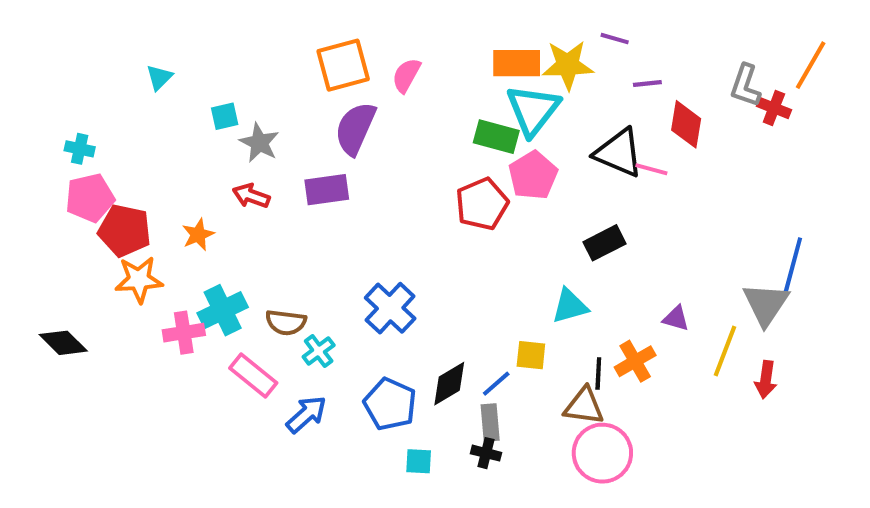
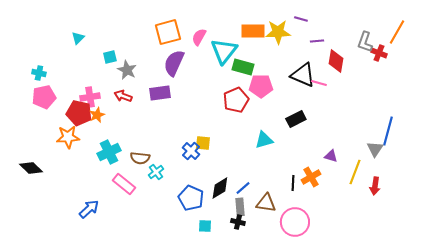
cyan triangle: (533, 110) -> (224, 51), moved
pink pentagon: (533, 175) -> (261, 86), turned 30
red pentagon: (125, 231) -> (79, 113), moved
gray triangle: (766, 304) -> (375, 149), size x0.7
cyan triangle: (570, 306) -> (264, 140), moved
blue cross: (390, 308) -> (191, 151), size x0.7
pink cross: (184, 333) -> (90, 97), moved
yellow square: (531, 355) -> (203, 143), moved
brown triangle: (584, 406) -> (266, 203), moved
blue arrow: (306, 414) -> (89, 209), moved

